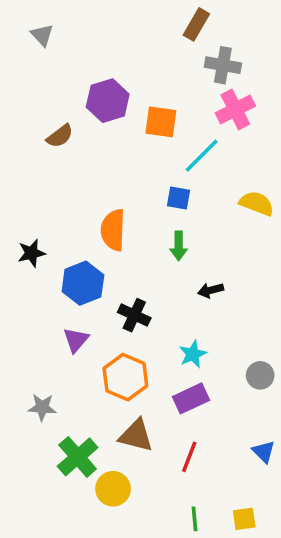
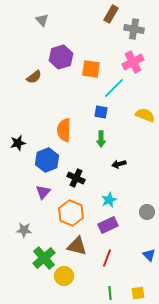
gray triangle: (42, 35) -> (42, 20), moved
gray cross: (223, 65) -> (134, 29), moved

